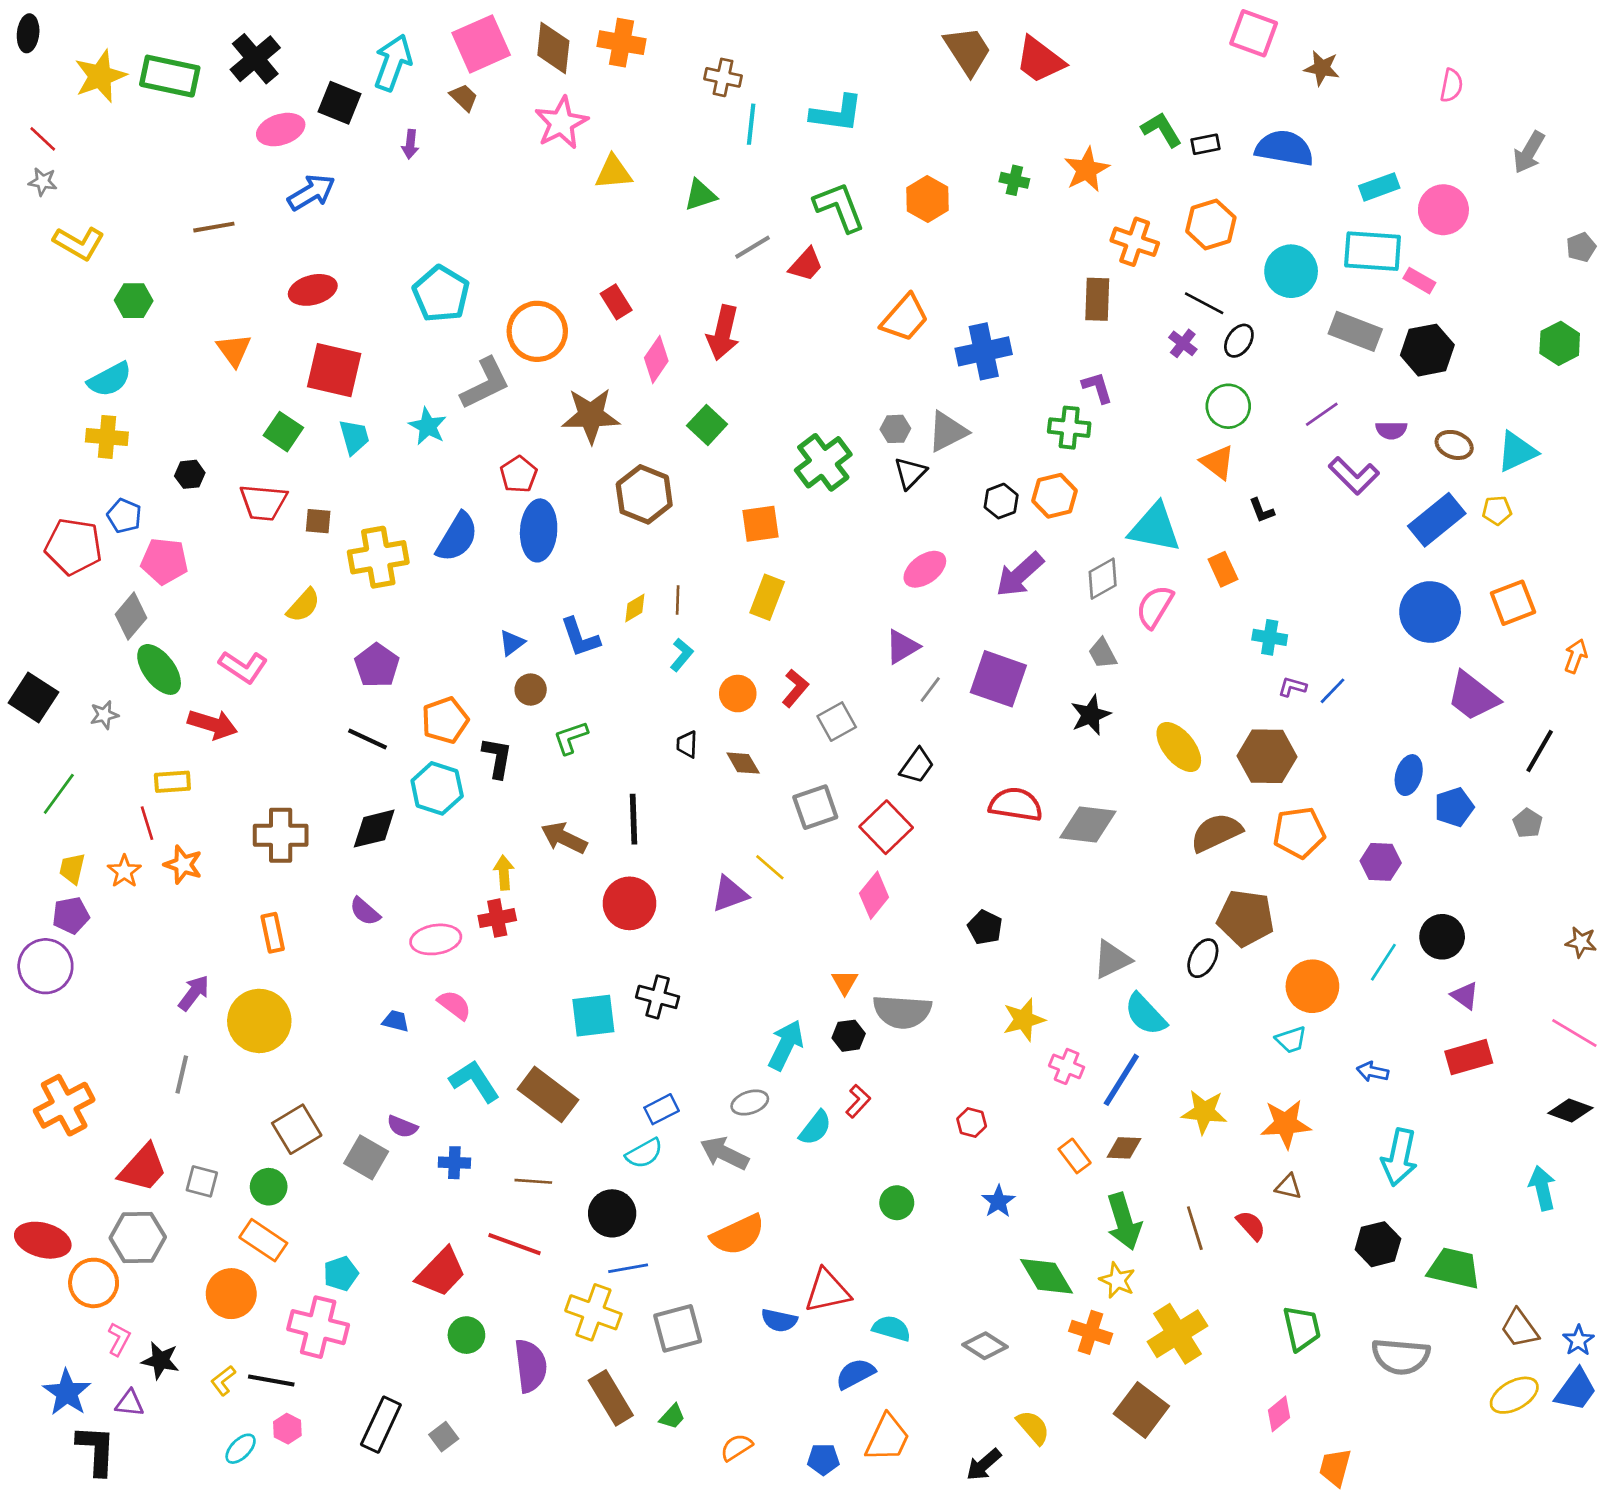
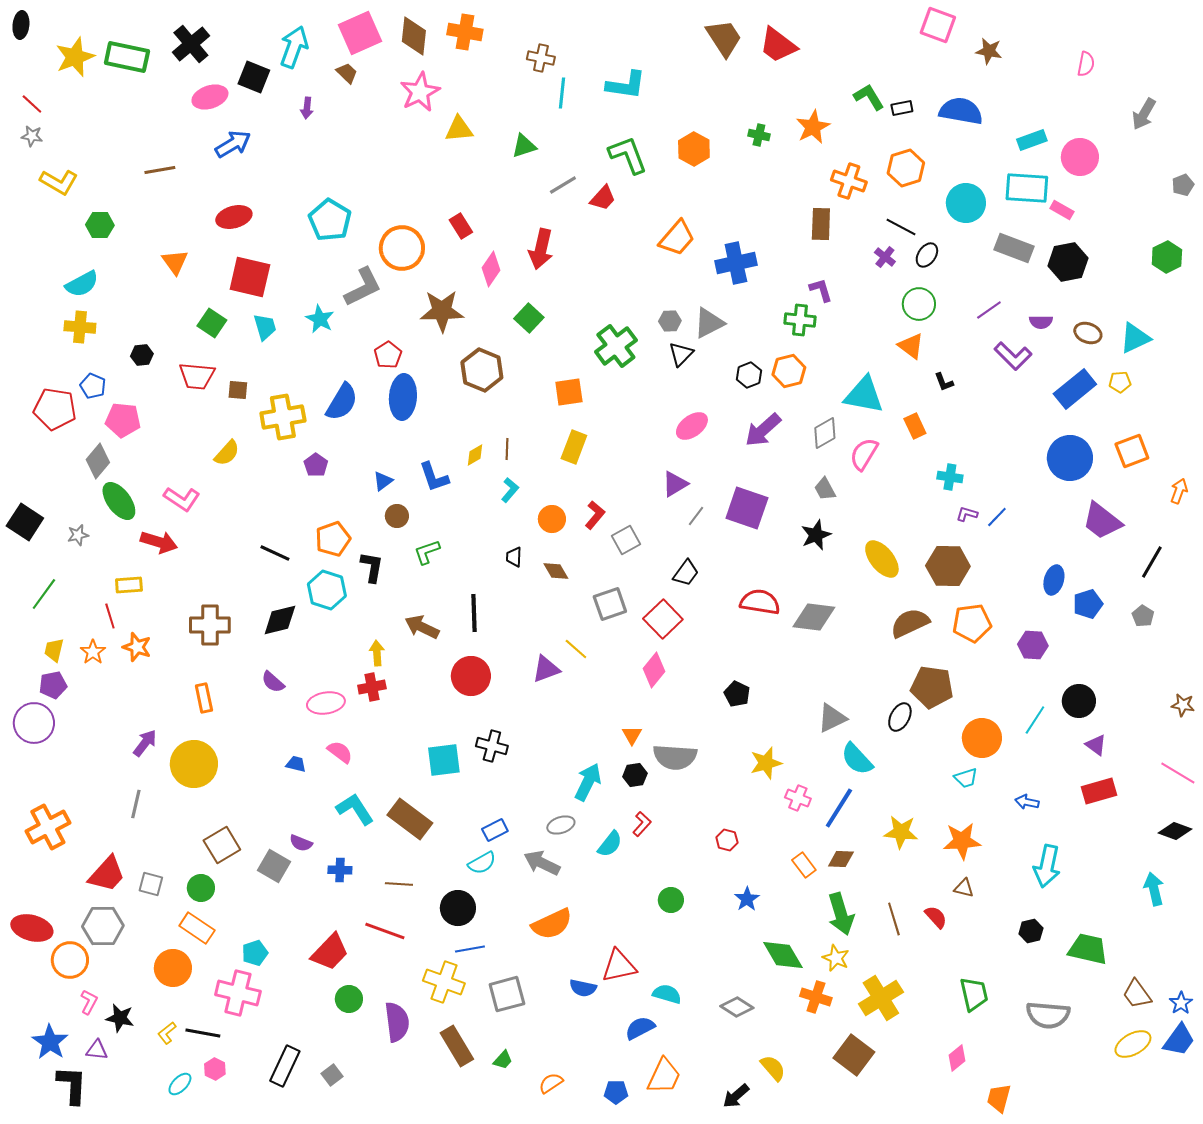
purple pentagon: (377, 665) -> (316, 465), moved, size x0.7
black hexagon: (1378, 1244) -> (1031, 931), size x0.7

